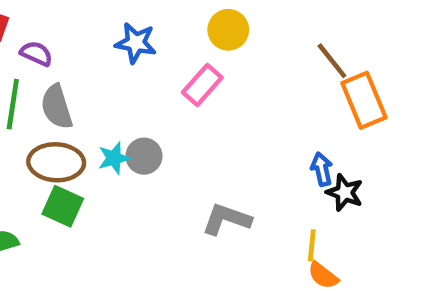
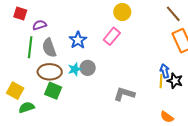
blue star: (136, 43) -> (78, 40), moved, turned 30
purple semicircle: (36, 54) -> (40, 25), turned -40
brown line: (332, 61) -> (173, 14), moved
yellow line: (312, 245) -> (161, 81), moved

